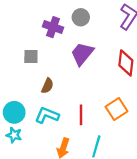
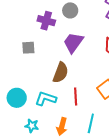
brown semicircle: (47, 86) -> (61, 73), moved, size x1.5
cyan star: (14, 135) -> (32, 126), moved

